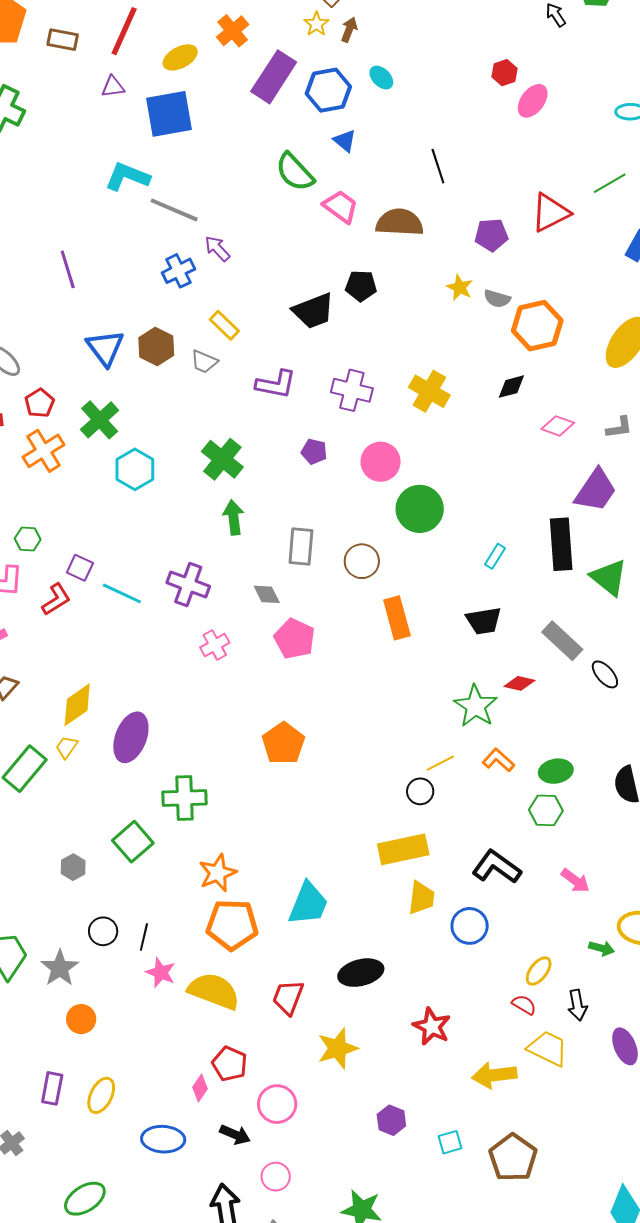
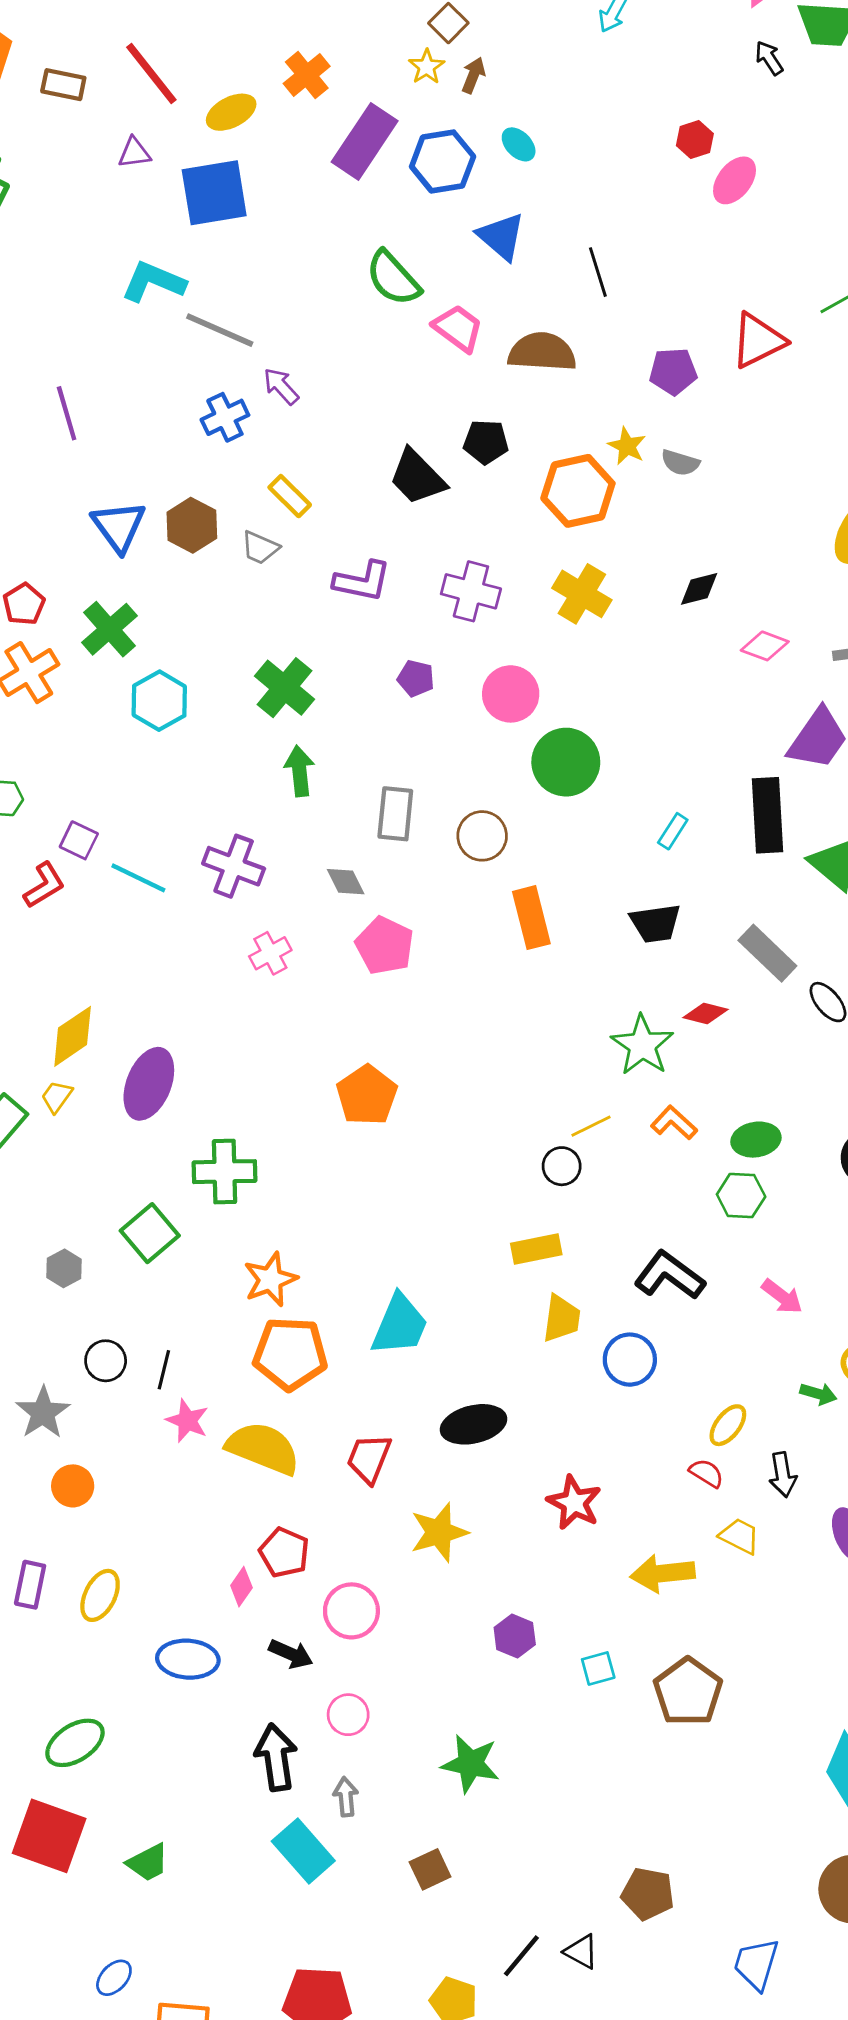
red line: (124, 31) -> (151, 74), turned -63
blue triangle: (345, 141) -> (501, 237), moved, size x1.5
black trapezoid: (313, 311) -> (417, 477), turned 66
orange hexagon: (537, 326) -> (578, 491), moved
yellow rectangle: (403, 849) -> (536, 1249), size x0.7
yellow trapezoid: (548, 1048) -> (740, 1536), size x0.7

